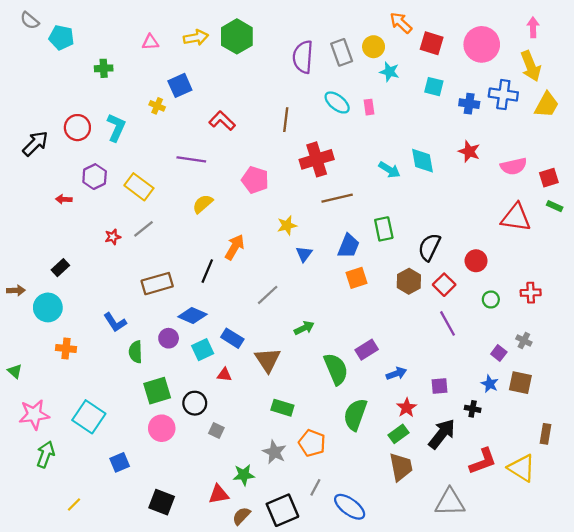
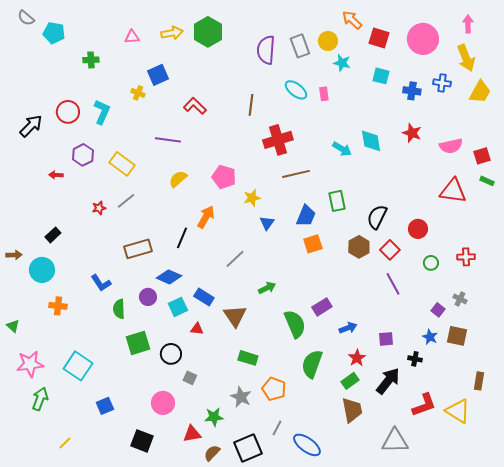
blue cross: (503, 95) -> (442, 83), size x0.7
pink pentagon: (255, 180) -> (224, 177), moved
pink circle: (162, 428) -> (163, 403), moved

